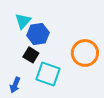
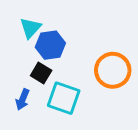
blue arrow: (15, 85) -> (23, 99), moved

